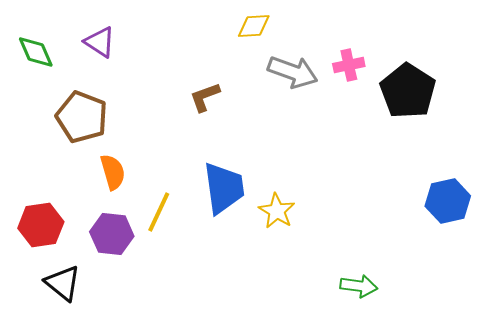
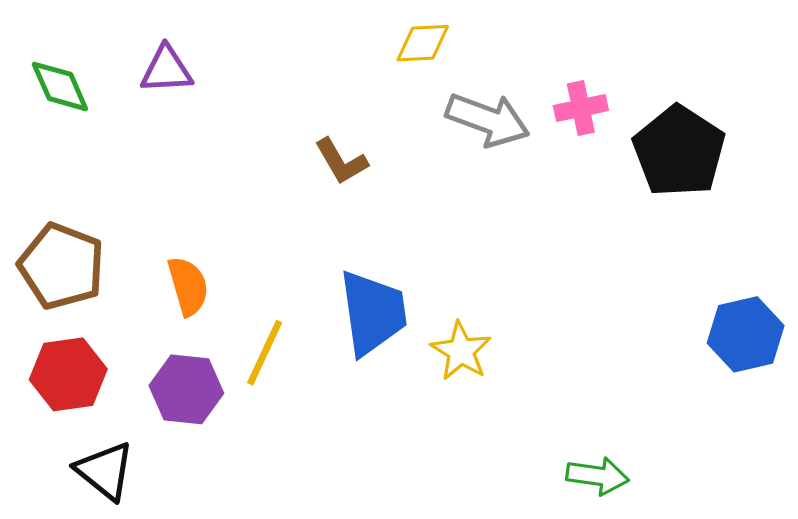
purple triangle: (100, 42) -> (166, 70), turned -36
brown L-shape: (205, 97) -> (341, 161), turned -100
brown pentagon: (82, 117) -> (62, 266), moved

